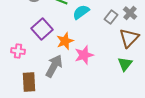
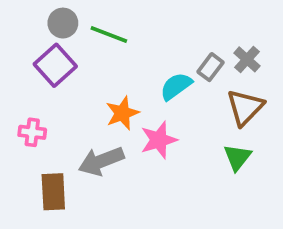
cyan semicircle: (81, 12) -> (176, 86), moved
purple square: (42, 29) -> (55, 65), moved
gray arrow: (54, 66) -> (101, 161), turned -140

